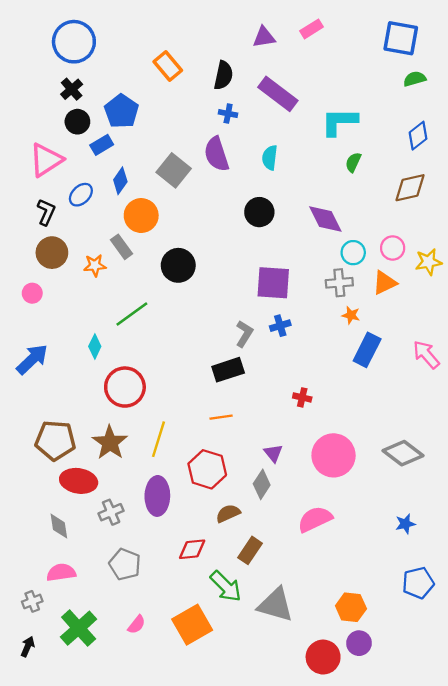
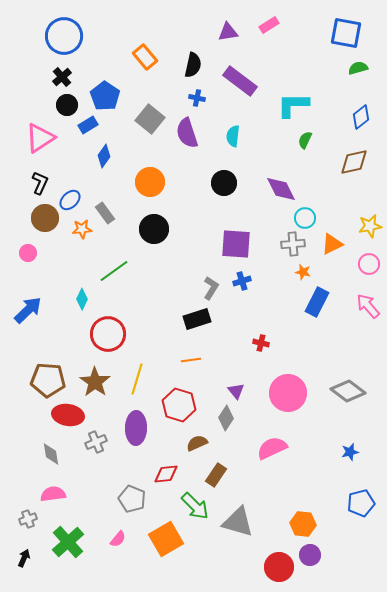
gray square: (174, 170) -> (150, 119), moved
blue ellipse: (81, 195) -> (70, 200), moved
orange circle: (141, 216) -> (150, 182), moved
pink circle: (393, 248) -> (369, 264), moved
gray pentagon: (125, 564) -> (132, 499), moved

